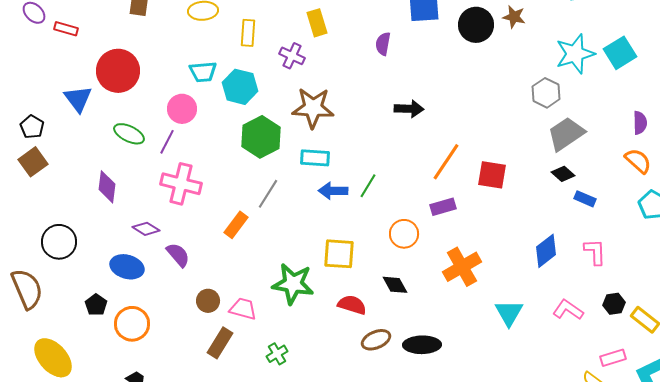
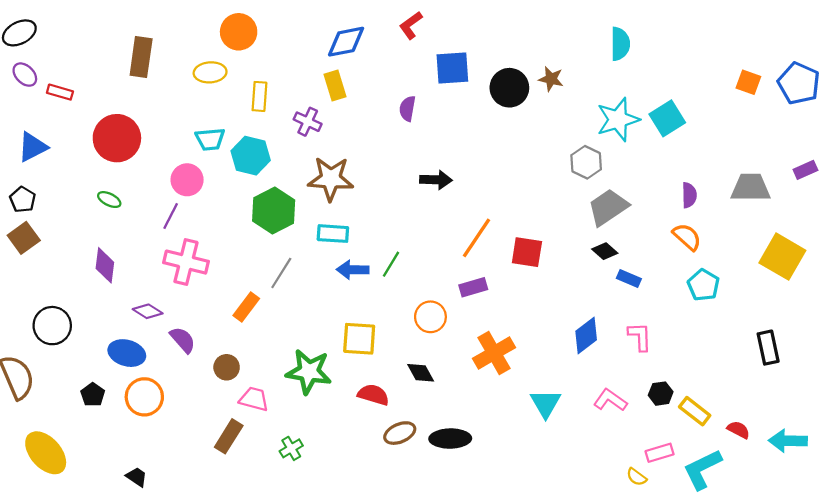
blue triangle: (78, 99) -> (32, 147), moved, turned 40
green ellipse: (129, 134) -> (109, 200), moved, size x0.7
brown circle: (208, 301) -> (227, 367), moved
orange circle: (132, 324) -> (144, 397), moved

